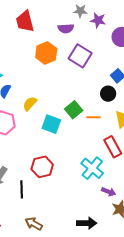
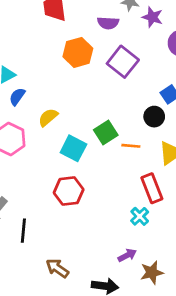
red hexagon: (42, 167) -> (69, 191), moved
cyan cross: (92, 168) -> (140, 216), moved, size x0.6
purple arrow: (109, 192) -> (127, 255), moved, turned -56
brown arrow: (34, 224) -> (57, 268), moved

